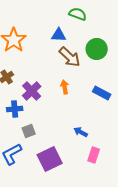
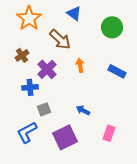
blue triangle: (59, 35) -> (74, 13), turned 35
brown arrow: (70, 57) -> (60, 39), moved
blue arrow: (81, 132) -> (83, 110), moved

